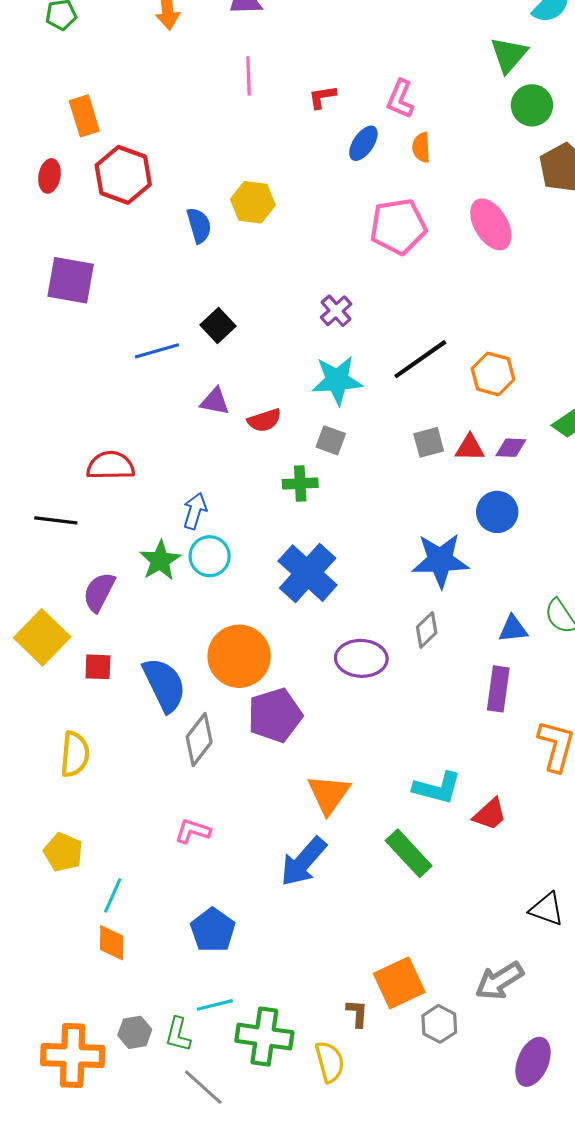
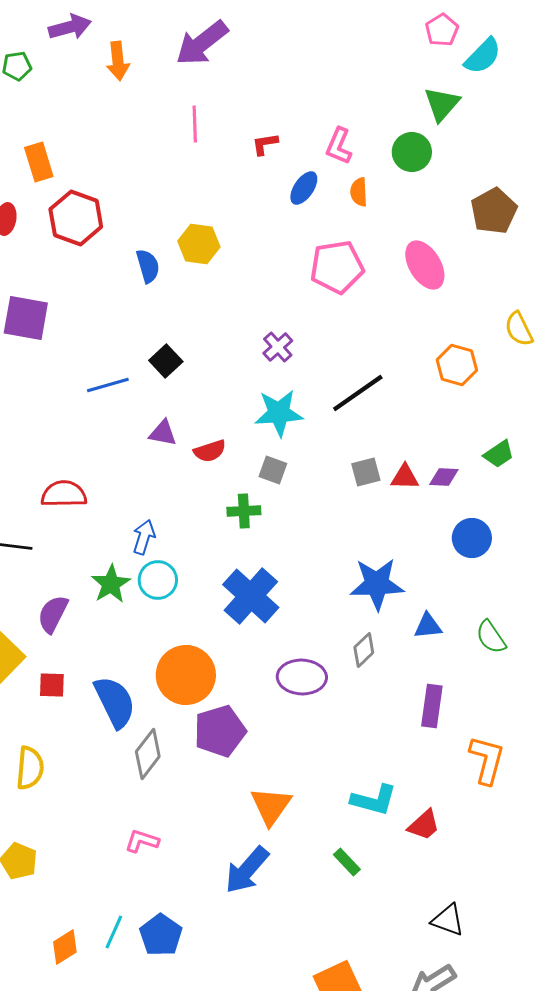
green circle: (532, 105) -> (412, 152), moved
orange hexagon: (493, 374) -> (457, 365), moved
blue circle: (497, 512) -> (472, 538), moved
blue triangle: (513, 629) -> (428, 626), moved
green rectangle: (409, 853) -> (347, 862), size x0.6
cyan line: (113, 895) -> (114, 932), moved
black triangle: (547, 909) -> (448, 920), moved
orange diamond: (112, 943) -> (65, 947), turned 57

